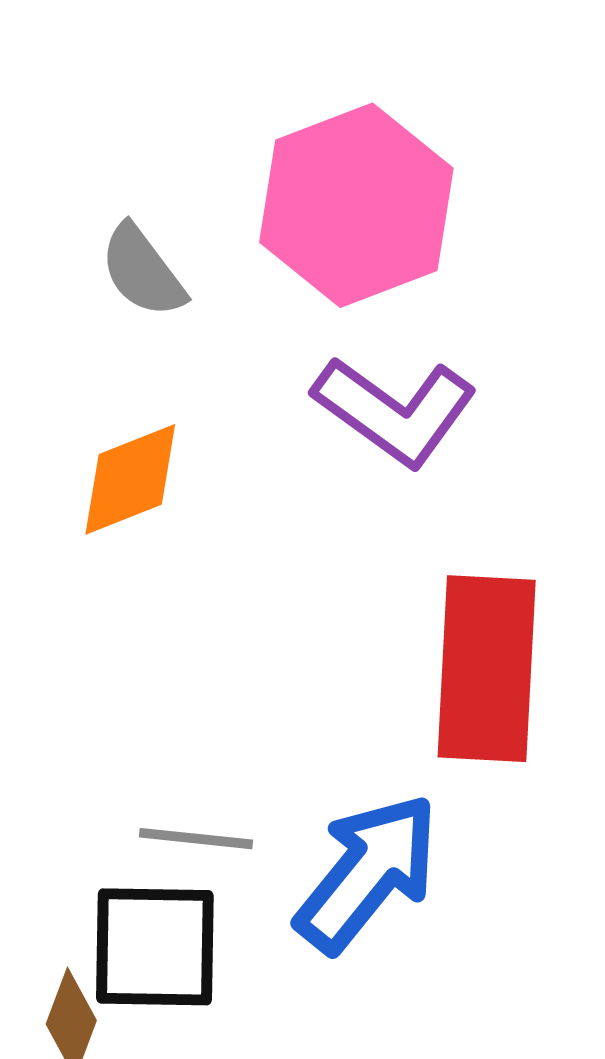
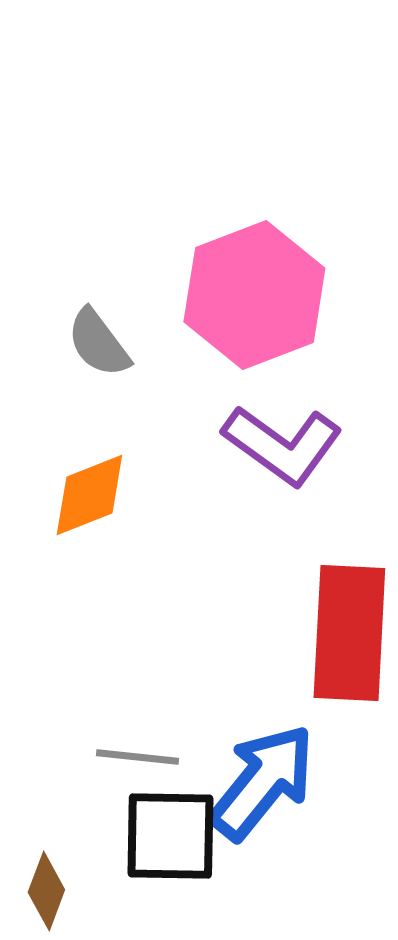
black square: (155, 947) -> (170, 836), moved

